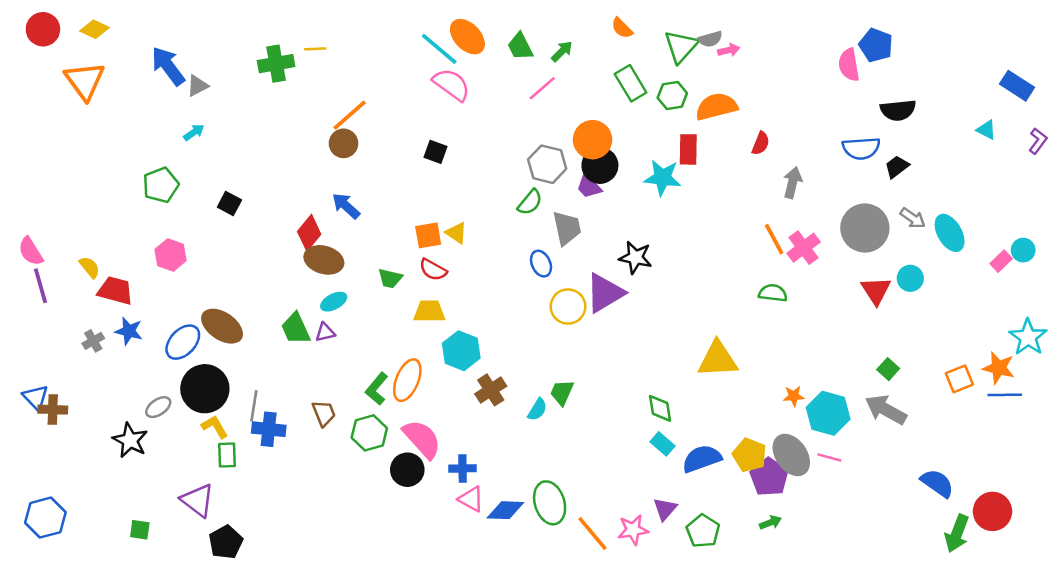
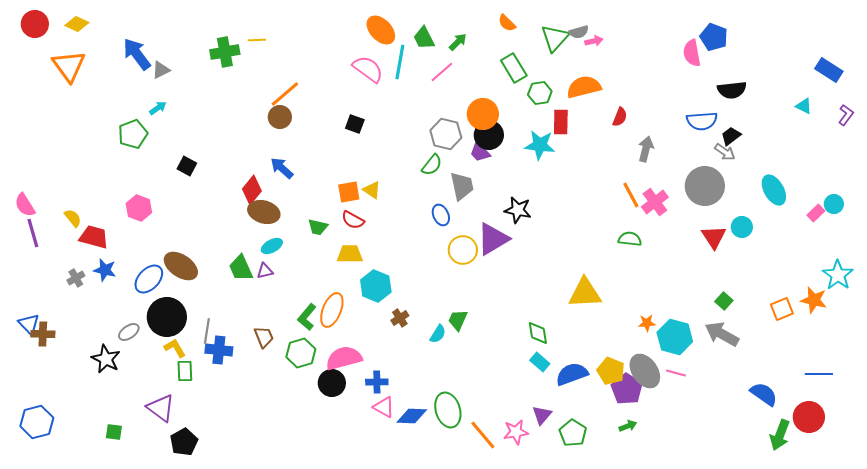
cyan line: (439, 49) -> (400, 62), moved, turned 60
green hexagon: (672, 96) -> (540, 93), moved
green pentagon: (161, 185) -> (133, 134), moved
gray arrow: (913, 218) -> (725, 152), moved
brown cross: (491, 390) -> (400, 318), size x0.7
blue line: (1005, 395) -> (819, 374), moved
pink semicircle: (422, 439) -> (344, 358), turned -63

